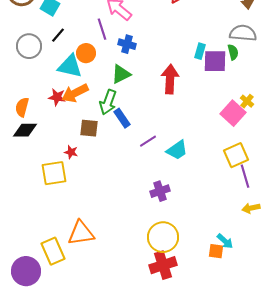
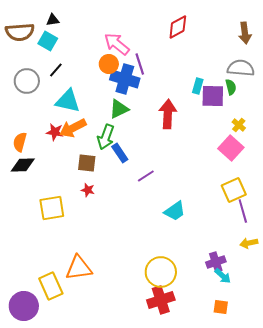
purple line: (102, 29) -> (140, 64), moved
blue cross: (127, 44) -> (125, 79), size x1.6
orange circle: (86, 53) -> (109, 64), moved
yellow cross: (247, 101) -> (239, 125), moved
cyan trapezoid: (177, 150) -> (175, 211), moved
red star: (71, 152) -> (88, 190), moved
purple cross: (160, 191) -> (216, 262), moved
orange square: (216, 251) -> (221, 307), moved

